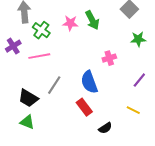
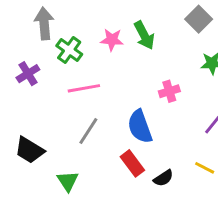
pink line: (39, 56) -> (84, 88), moved
black trapezoid: (28, 98) -> (29, 150), moved
green triangle: (27, 122) -> (68, 181), moved, turned 35
black semicircle: (105, 128) -> (163, 178), moved

